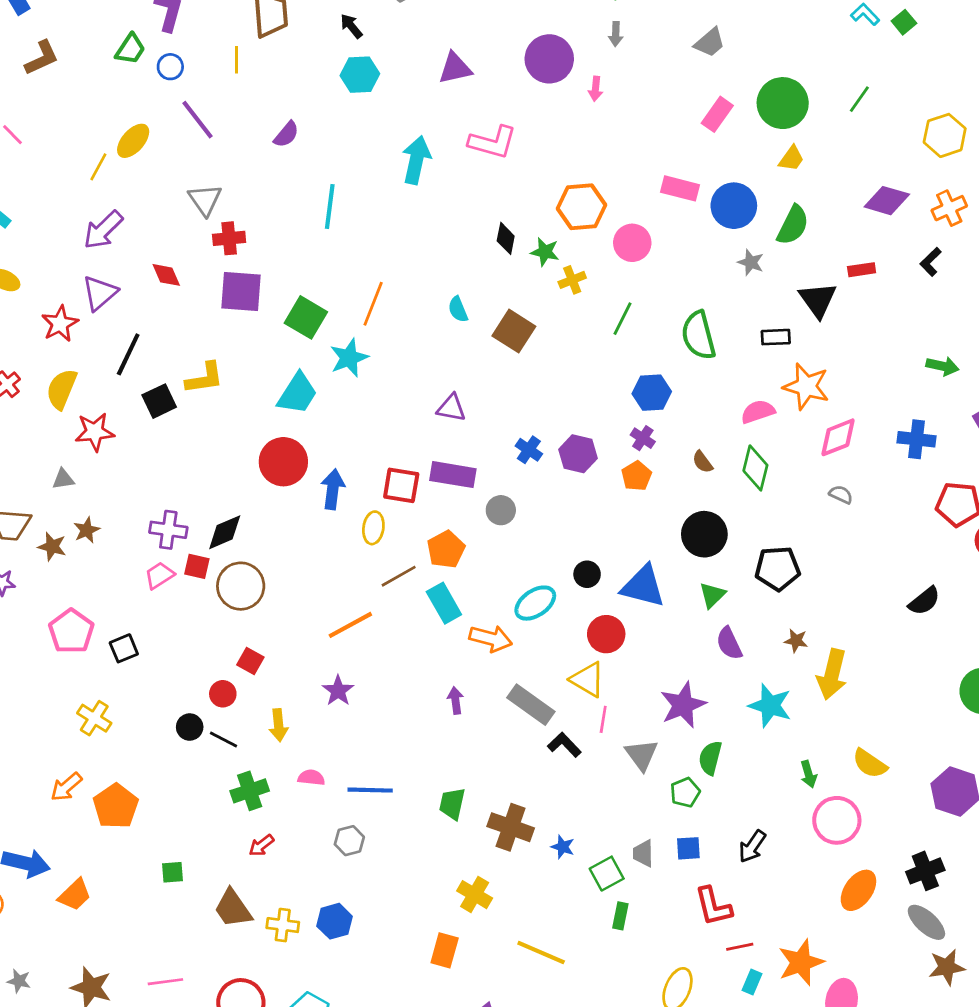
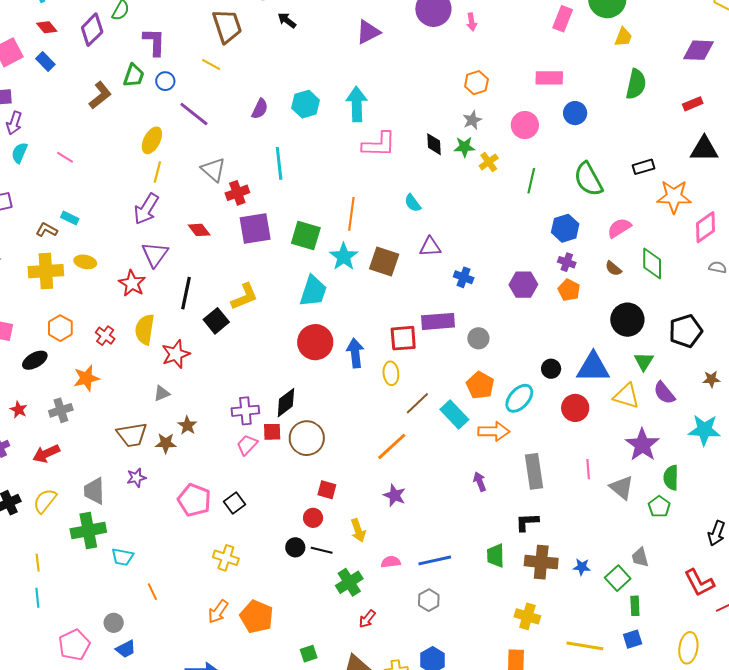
brown L-shape: (42, 58) -> (100, 95), moved
yellow line: (236, 60) -> (211, 64), turned -48
cyan hexagon: (360, 75) -> (306, 104), moved
pink L-shape: (493, 142) -> (379, 145), moved
yellow line: (98, 167) -> (157, 172), moved
blue circle: (734, 206) -> (575, 113), moved, size x0.7
cyan line: (330, 207) -> (279, 163), moved
orange hexagon: (582, 207) -> (476, 83), moved, size x0.7
gray star: (751, 262) -> (472, 120), moved, turned -30
black triangle: (818, 300) -> (704, 149), moved, turned -40
brown square: (514, 331) -> (384, 261), moved
purple triangle: (451, 408) -> (430, 247), moved
pink semicircle: (758, 412) -> (619, 228), moved
blue cross: (529, 450) -> (464, 277), moved
orange pentagon: (446, 549) -> (480, 385), moved
yellow triangle: (588, 679) -> (626, 396), moved
gray rectangle: (531, 705) -> (534, 471), turned 60
black L-shape: (564, 745) -> (527, 522), moved, turned -35
blue square: (688, 848) -> (633, 639), moved

